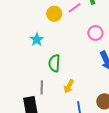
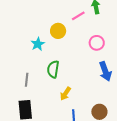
yellow circle: (54, 14) -> (58, 31), moved
gray line: (42, 87) -> (27, 80), moved

